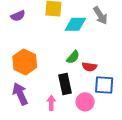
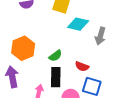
gray arrow: (100, 15) -> (100, 36), moved, turned 36
green semicircle: (73, 57) -> (55, 56), moved

